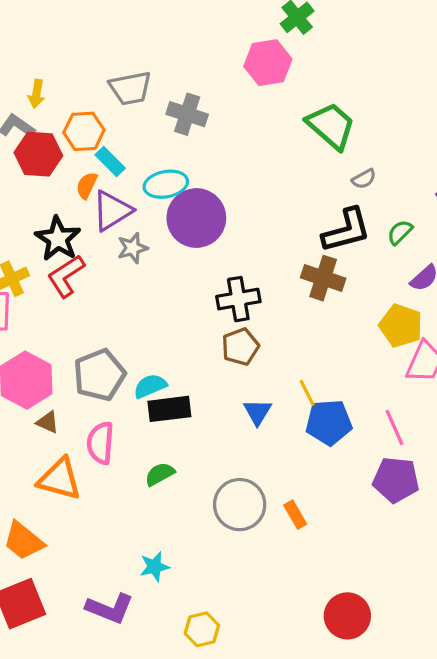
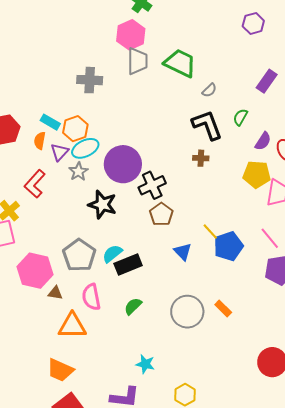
gray trapezoid: (130, 88) -> (137, 61), moved, turned -64
orange hexagon: (84, 131) -> (75, 129), moved
cyan ellipse: (166, 184) -> (85, 148), moved
purple triangle: (112, 211) -> (60, 152), size x0.7
purple circle: (196, 218) -> (123, 164), moved
black L-shape: (346, 230) -> (207, 125), turned -80
black star: (58, 239) -> (102, 204), moved
red L-shape: (66, 276) -> (35, 184), moved
brown cross: (323, 278) -> (201, 158), size x0.6
cyan star: (154, 567) -> (145, 364), turned -30

